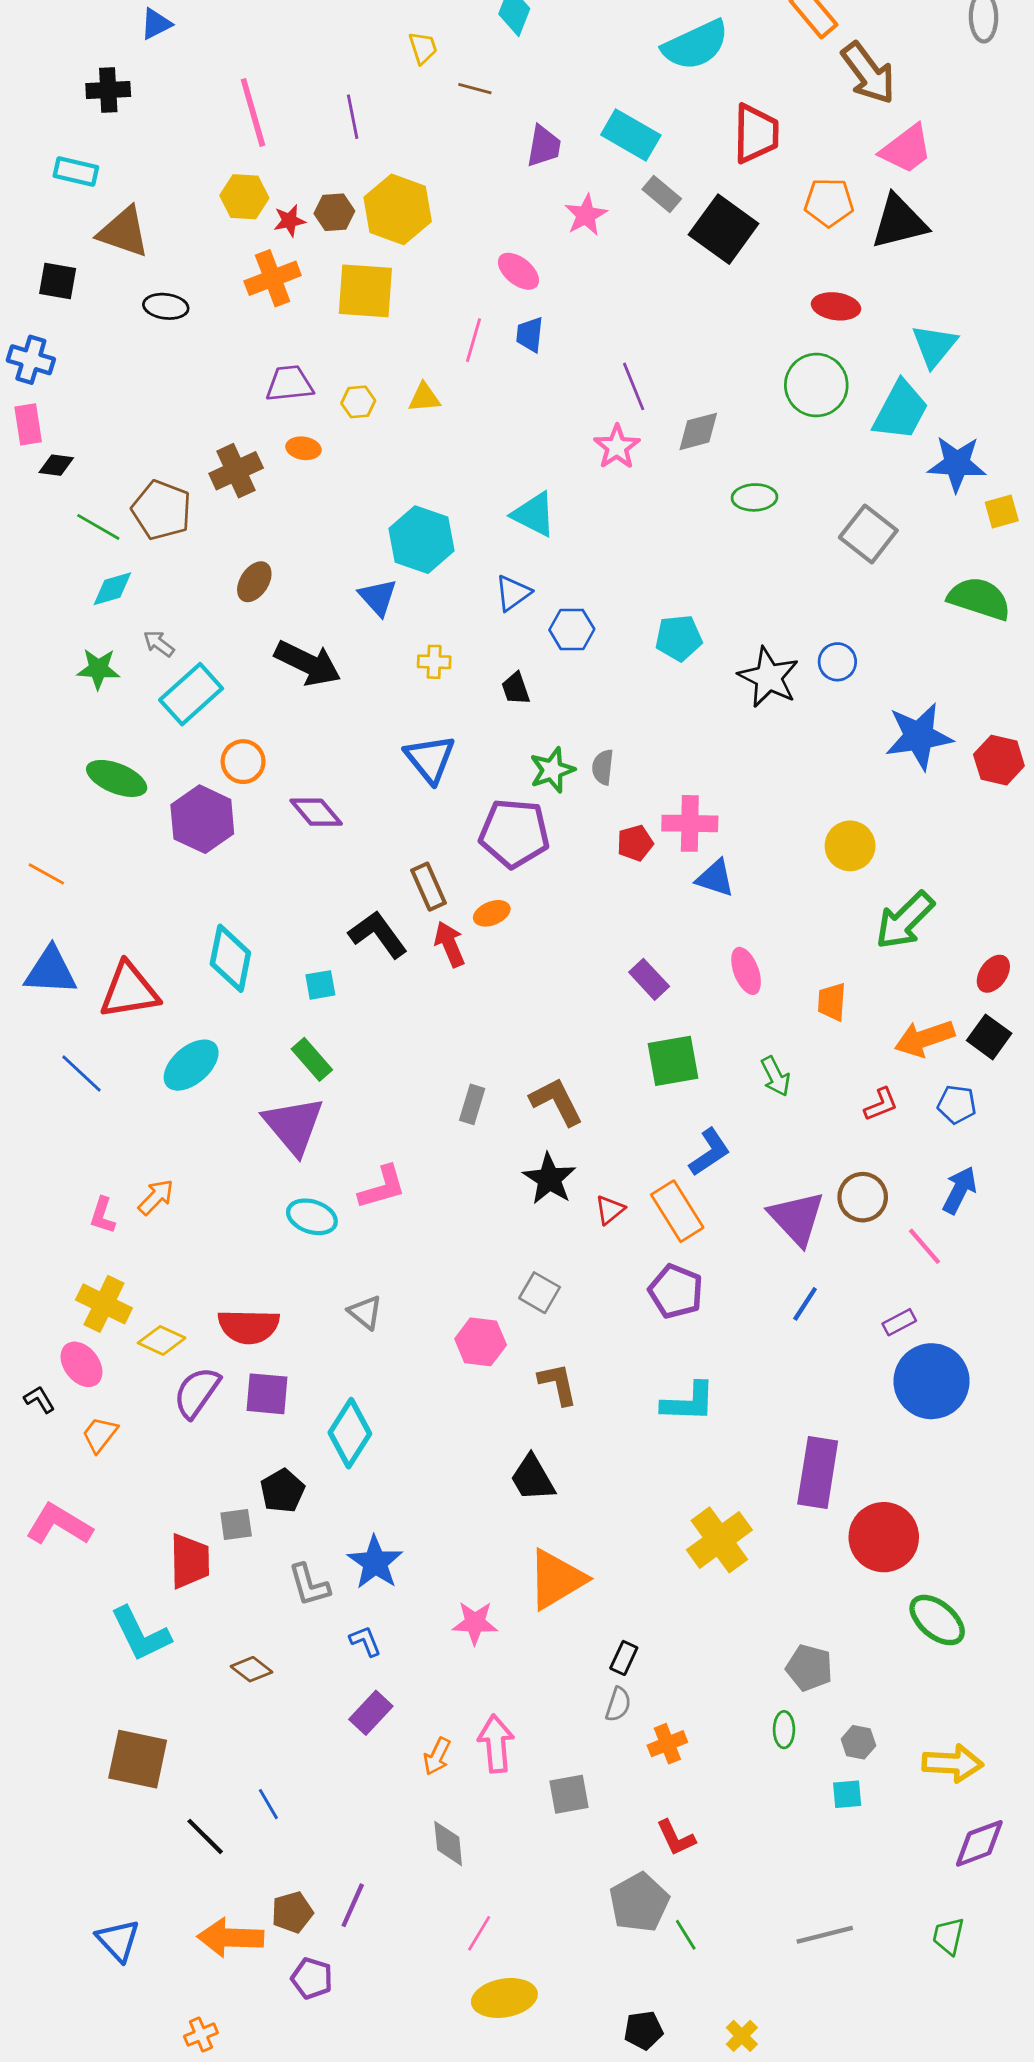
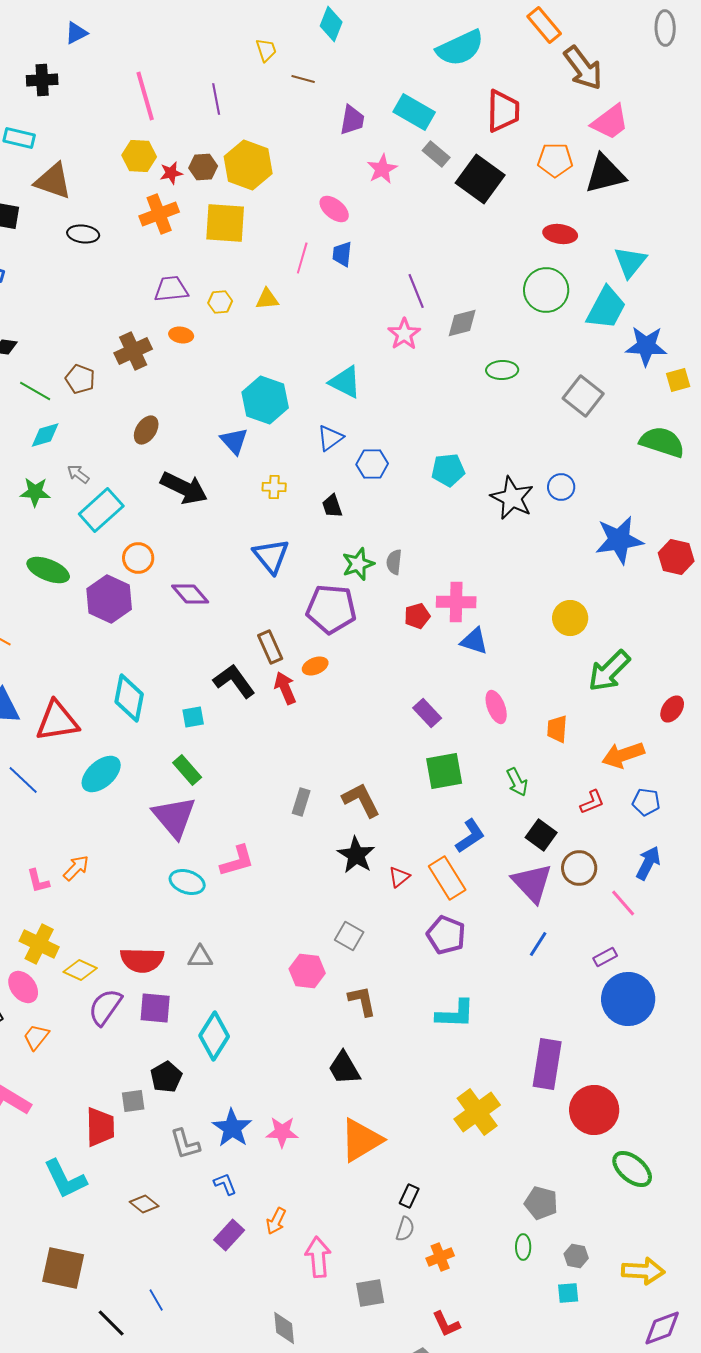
brown pentagon: (162, 510) -> (80, 379), size x0.7
black square: (989, 1037) -> (541, 835), moved
pink L-shape: (103, 1215) -> (38, 881), turned -32
gray triangle: (365, 1312) -> (200, 957), moved, turned -40
pink star: (475, 1623) -> (282, 1132), moved
orange arrow: (437, 1756) -> (276, 1221), moved

